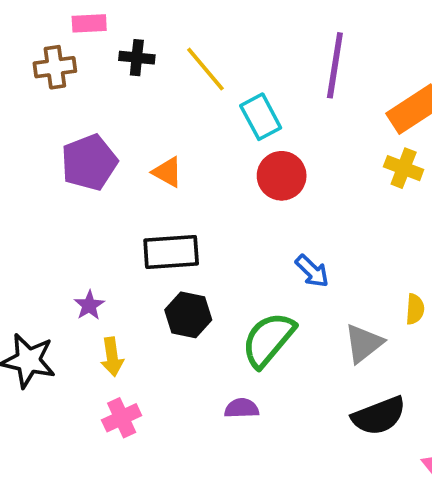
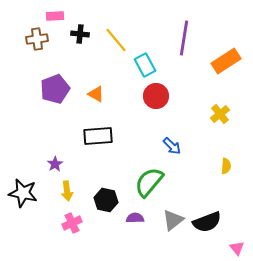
yellow cross: (404, 168) -> (220, 114), moved, turned 30
black hexagon: (188, 315) -> (106, 200), moved
gray triangle: (364, 343) -> (173, 220), moved

